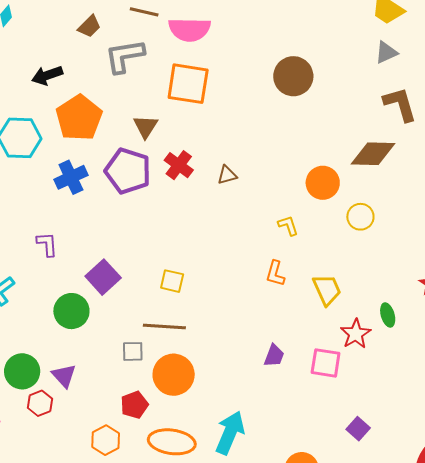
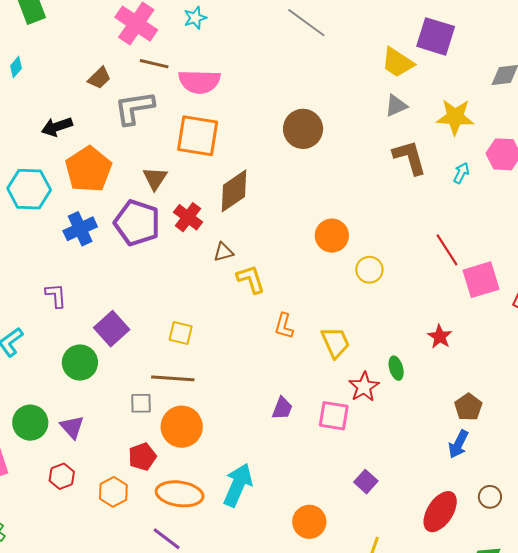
brown diamond: (373, 154) -> (234, 191), moved, turned -36
brown triangle: (227, 175) -> (223, 252), moved
yellow L-shape: (288, 225) -> (251, 279), moved, size x1.4
red hexagon: (40, 403) -> (62, 476), moved

